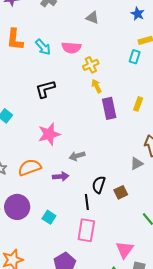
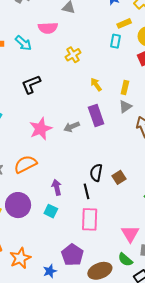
pink semicircle: (71, 48) -> (48, 28), moved
yellow arrow: (96, 86) -> (96, 85), moved
purple rectangle: (109, 108) -> (96, 116), moved
gray arrow: (77, 156) -> (72, 127), moved
gray triangle: (137, 163) -> (125, 107), moved
purple arrow: (61, 176) -> (57, 187), moved, turned -91

